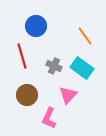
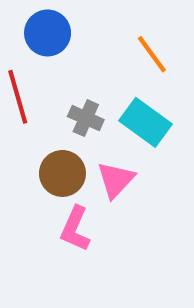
brown circle: (27, 95) -> (62, 173), moved

